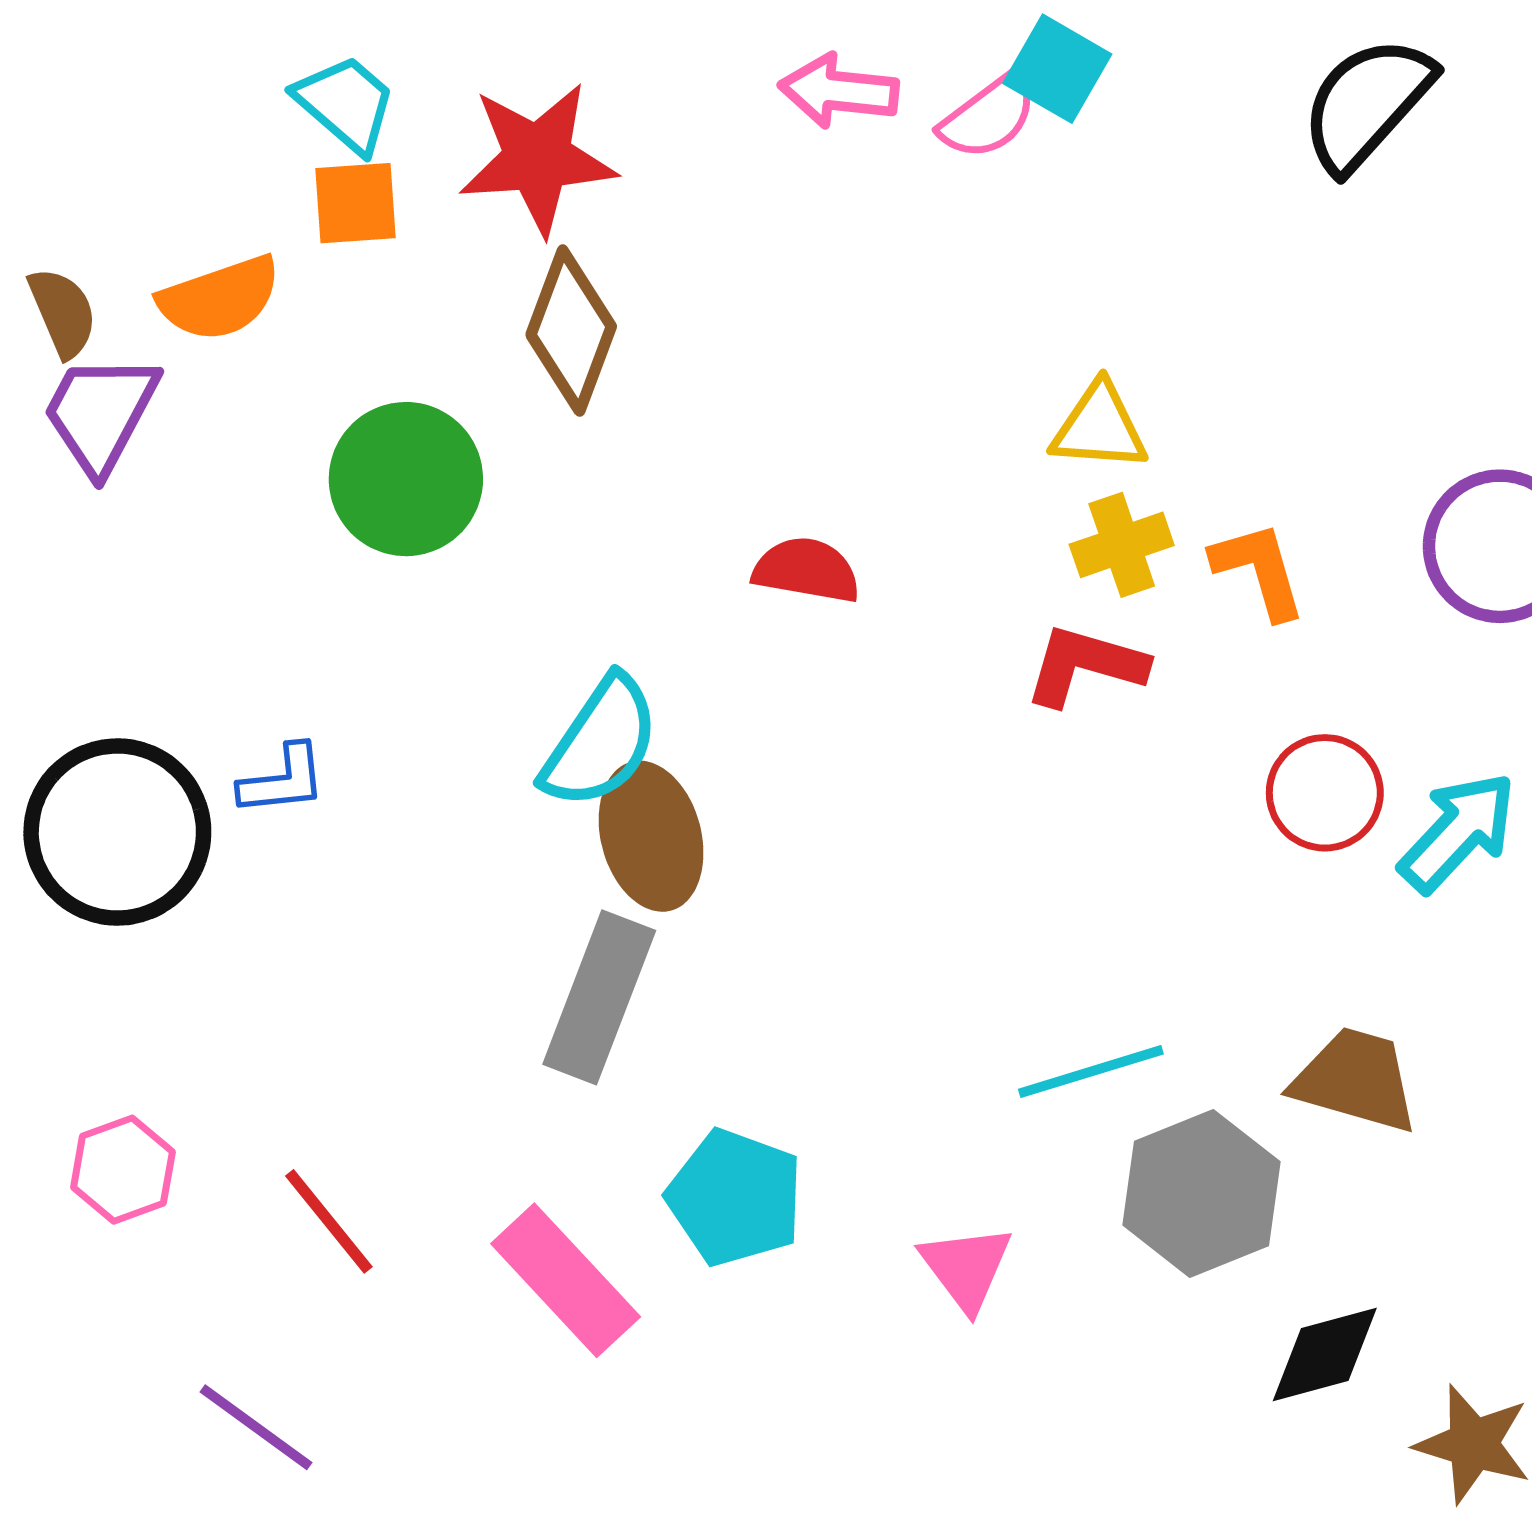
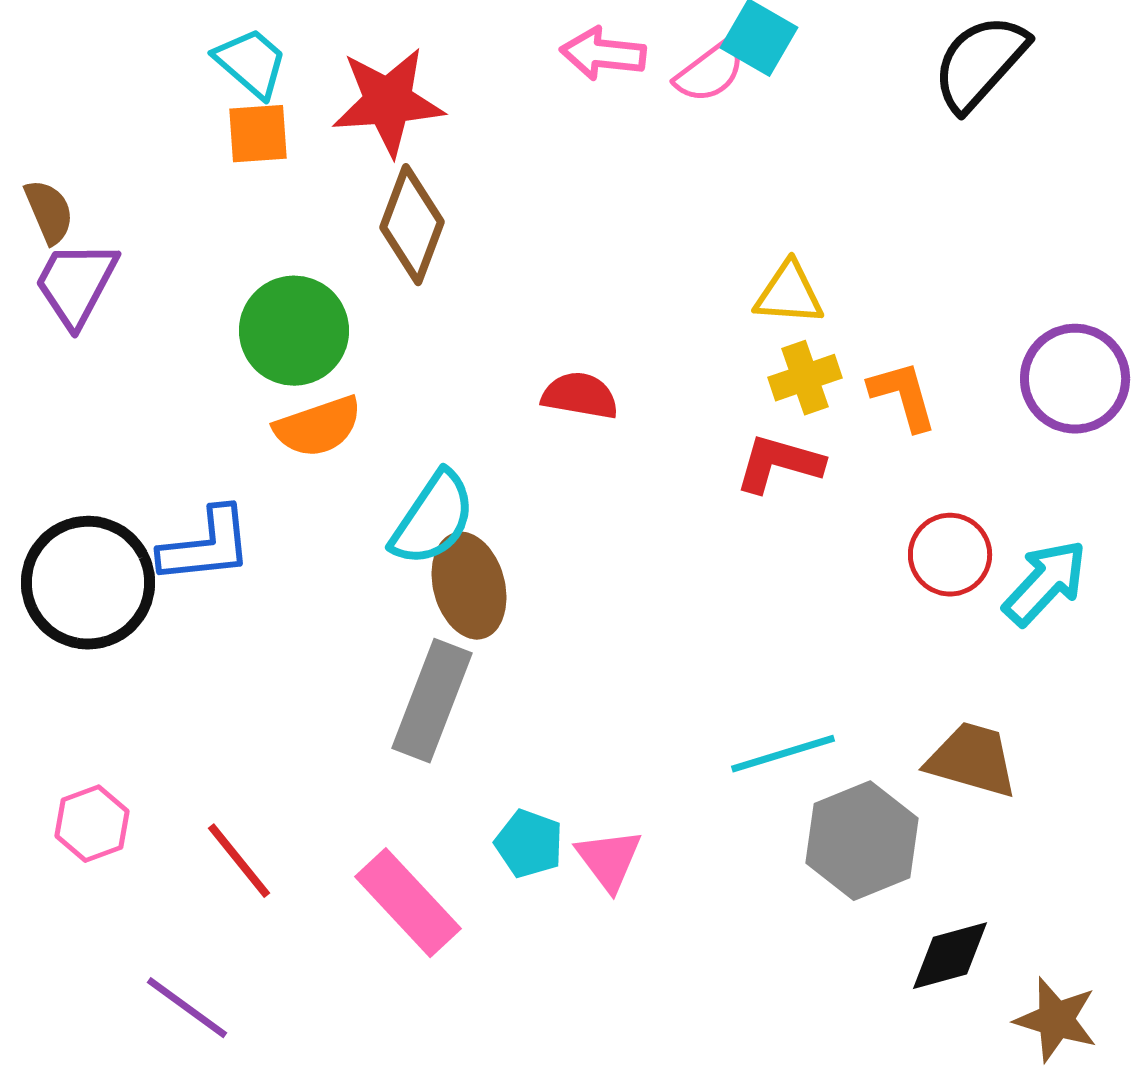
orange semicircle: (220, 298) -> (318, 427), moved
blue L-shape: (283, 780) -> (206, 546), size x1.5
cyan pentagon: (735, 1198) -> (529, 844), size x0.7
pink triangle: (966, 1268) -> (609, 860), moved

